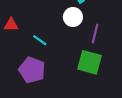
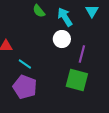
cyan line: (40, 40) -> (25, 64), moved

